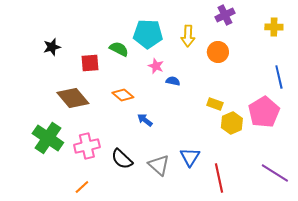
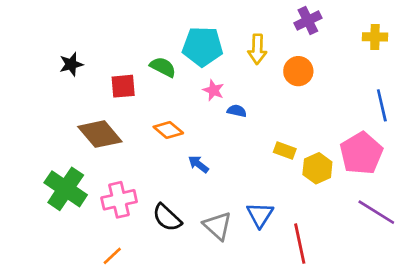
yellow rectangle: (215, 104) -> (285, 151), moved
purple line: (275, 173) -> (376, 212), moved

